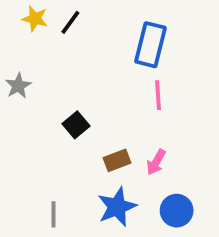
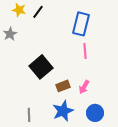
gray star: (18, 86) -> (10, 34), moved
black square: (76, 125) -> (41, 67), size x1.6

